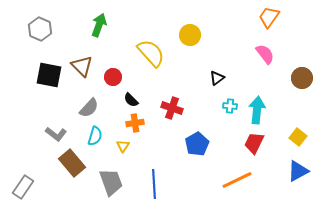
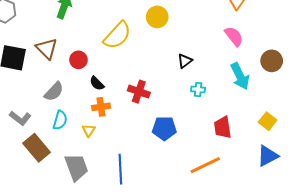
yellow semicircle: (151, 53) -> (117, 35), turned 84
cyan arrow: (257, 110) -> (240, 76), moved, turned 148
red trapezoid: (254, 143) -> (223, 127), turned -35
blue pentagon: (197, 144) -> (164, 128), turned 30

